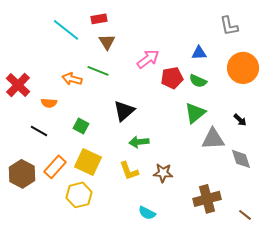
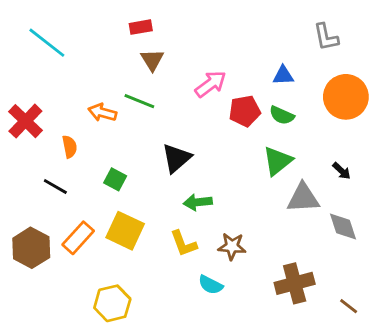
cyan line: (66, 30) -> (47, 43), moved
orange semicircle: (49, 103) -> (70, 147), turned -105
yellow hexagon: (79, 195) -> (112, 303), moved
cyan semicircle: (147, 213) -> (211, 285), moved

